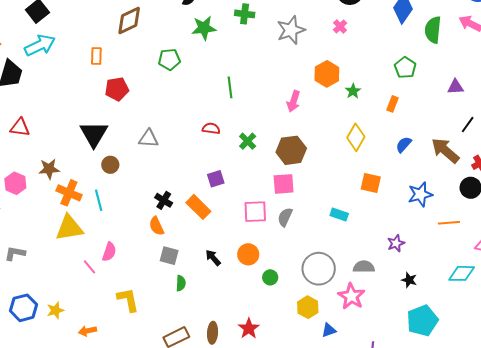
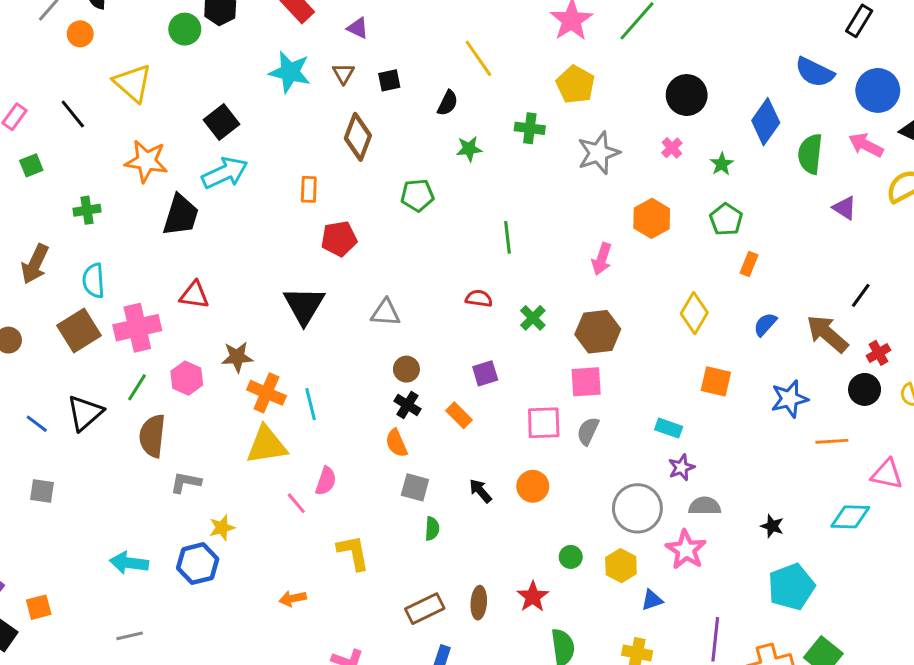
brown diamond: (129, 20) -> (358, 137), turned -44
green star: (204, 28) -> (469, 149), size x0.7
green pentagon: (405, 68) -> (726, 219), moved
purple triangle: (455, 87) -> (845, 208), moved, turned 36
green star: (353, 91) -> (722, 164), moved
brown circle: (110, 165) -> (406, 369), moved
orange rectangle: (198, 207) -> (459, 415), size x0.7
purple star: (396, 243) -> (681, 467), moved
green circle: (270, 277) -> (571, 557), moved
yellow star: (55, 310) -> (222, 528), moved

